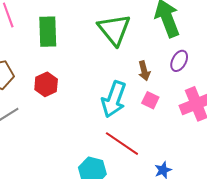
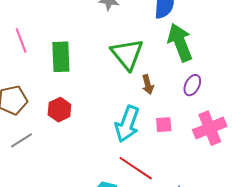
brown arrow: (144, 71) -> (148, 85), moved
pink square: (150, 100) -> (164, 125), turned -30

